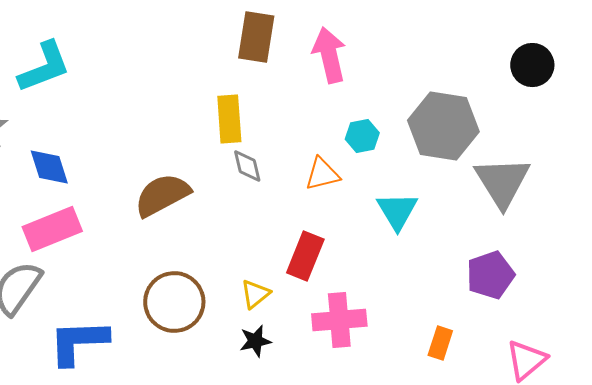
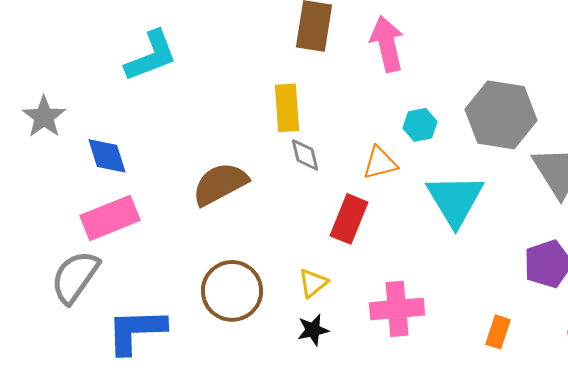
cyan L-shape: (44, 67) -> (151, 56), moved
cyan triangle: (397, 211) -> (455, 200), size x1.4
red rectangle: (305, 256) -> (349, 219), moved

